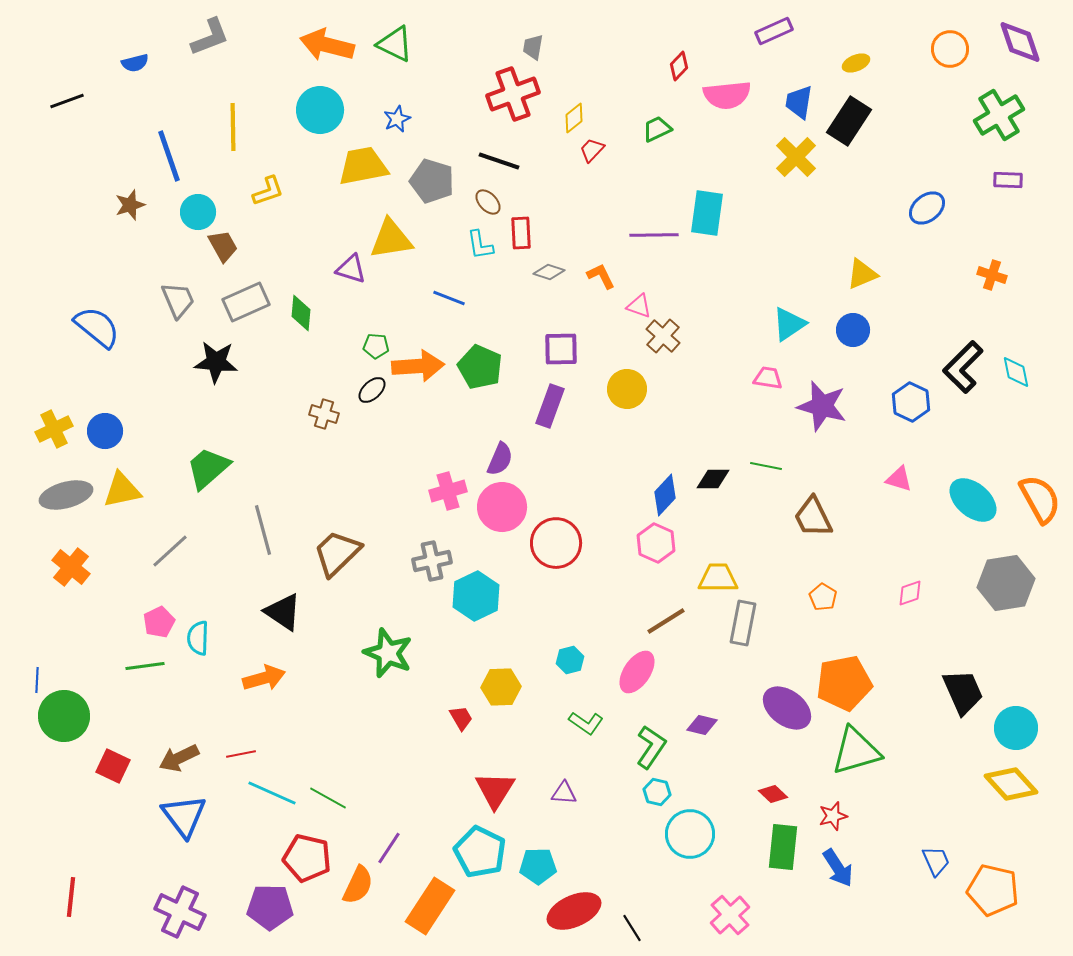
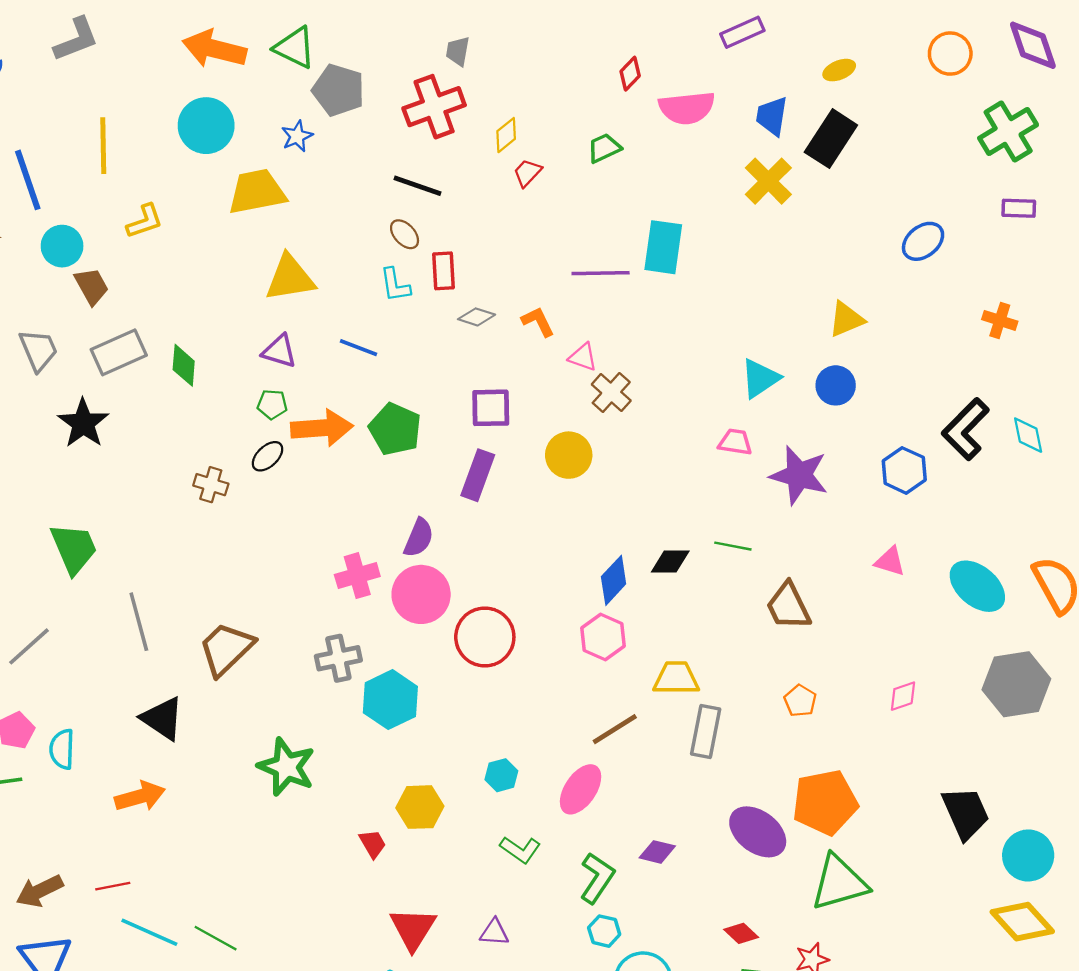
gray pentagon: (432, 181) -> (338, 90), moved
purple triangle: (351, 269) -> (279, 351), moved
black star: (216, 362) -> (83, 423), turned 30
green trapezoid: (208, 468) -> (74, 548), turned 108

